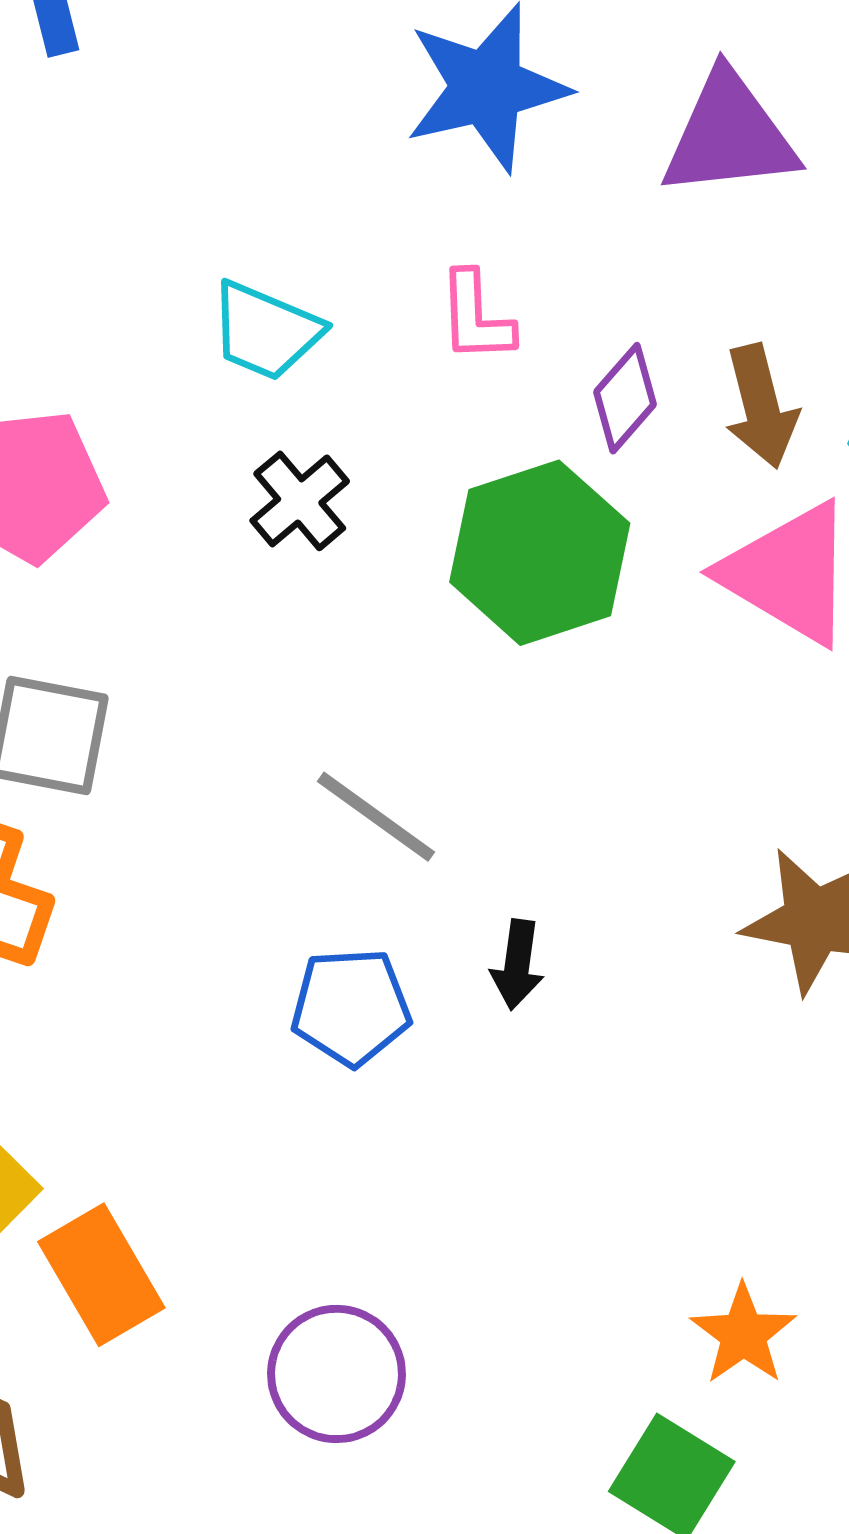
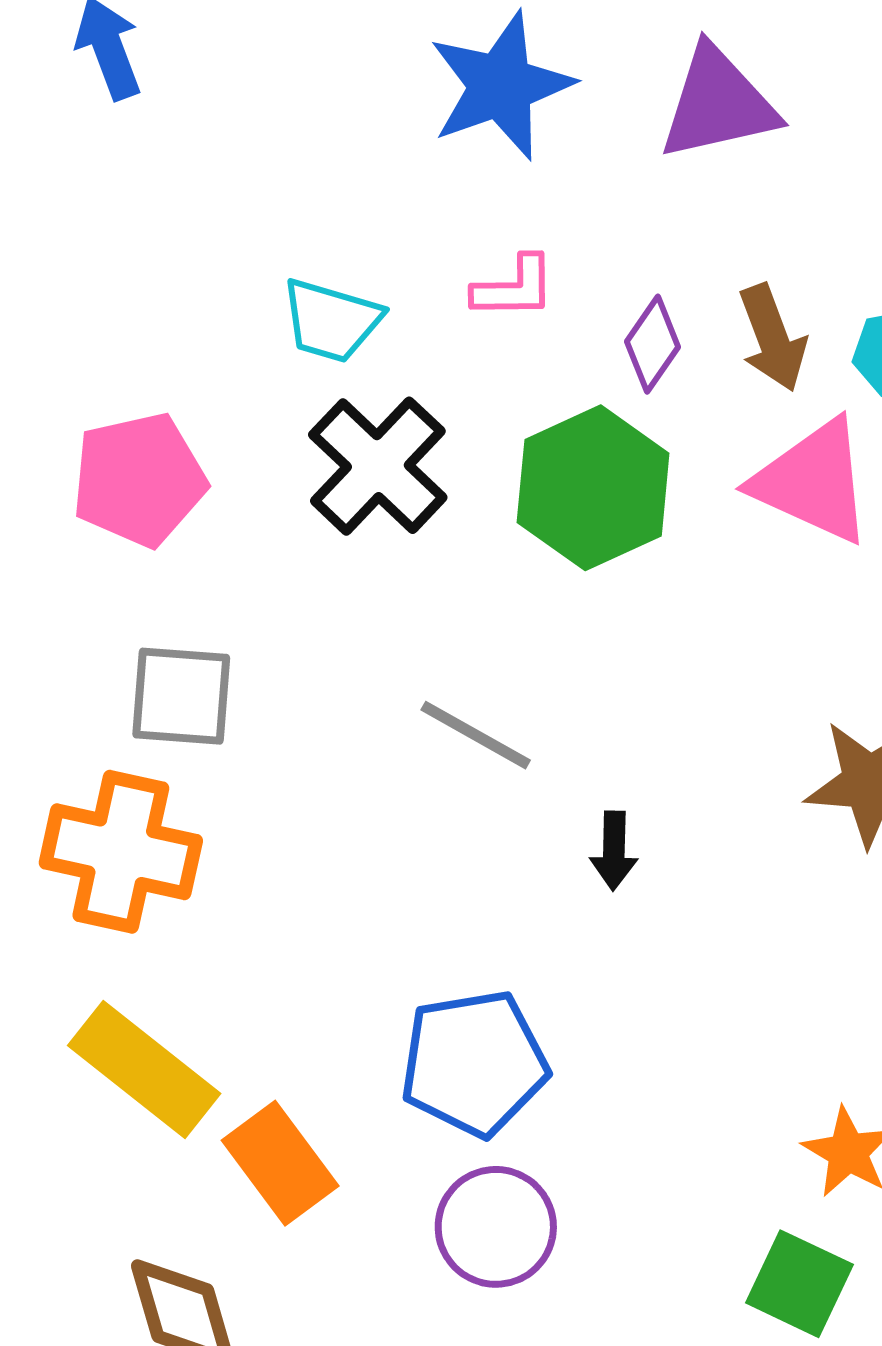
pink L-shape: (476, 317) -> (514, 288), turned -82
black cross: (300, 501) -> (378, 466), size x1.6
blue pentagon: (351, 1007) -> (474, 1063), moved, size x1.4

